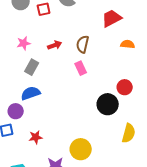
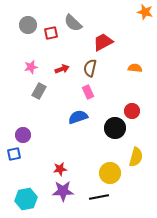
red trapezoid: (112, 18) -> (103, 42), moved
blue semicircle: (31, 93) -> (78, 117), moved
red star: (36, 137) -> (60, 169), moved
yellow circle: (81, 149) -> (110, 173), moved

